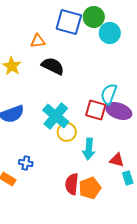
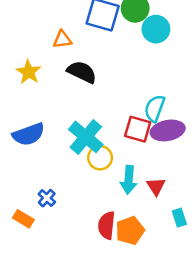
purple ellipse: (119, 111) -> (168, 130), turned -30
red triangle: (117, 160) -> (156, 186), moved, turned 42
blue cross: (26, 163) -> (47, 198), turned 32

